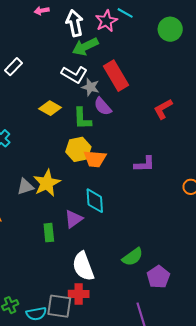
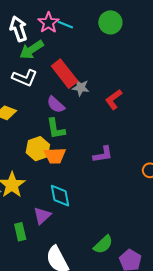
cyan line: (125, 13) -> (65, 25), moved
gray star: (90, 87) -> (81, 88), moved
green L-shape: (82, 118) -> (56, 129), moved

